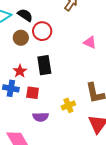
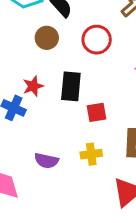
red circle: (42, 31) -> (97, 40), moved
red square: (33, 93) -> (97, 112), moved, turned -32

